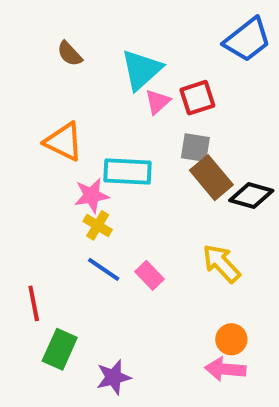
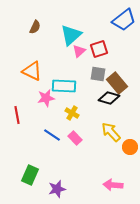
brown semicircle: (70, 54) -> (35, 27), turned -112
brown rectangle: (211, 178) -> (117, 83), moved
black diamond: (251, 196) -> (109, 98), moved
yellow cross: (98, 225) -> (72, 113), moved
red line: (34, 303) -> (17, 115), moved
orange circle: (231, 339) -> (130, 147), moved

